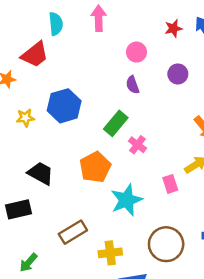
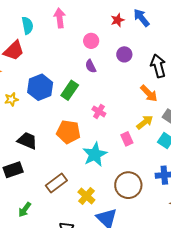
green rectangle: (116, 123) -> (70, 90), moved
orange pentagon: (95, 167) -> (68, 132), turned -30
yellow cross: (110, 253) -> (86, 196), turned -36

